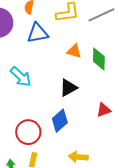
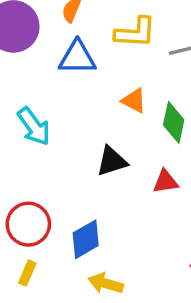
red triangle: (104, 110) -> (165, 182), moved
blue diamond: (60, 121) -> (86, 239), moved

